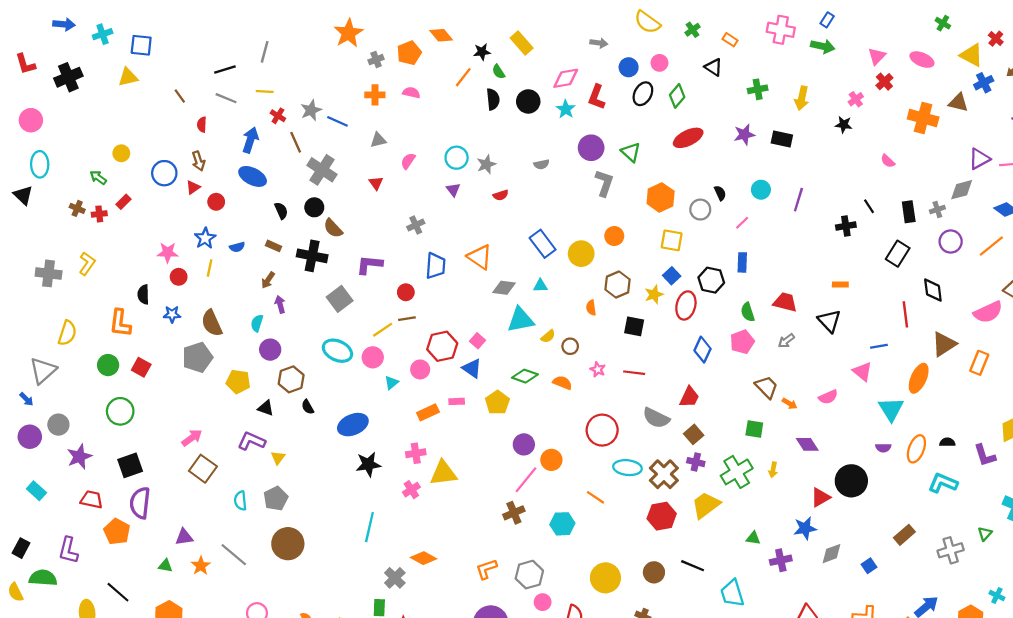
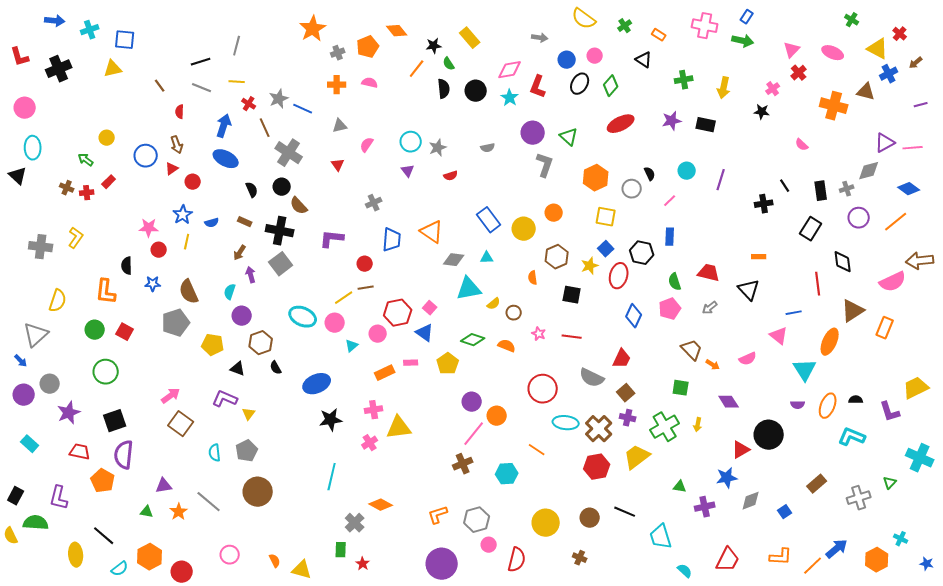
gray square: (340, 299) -> (281, 264), moved

